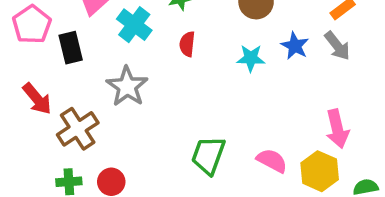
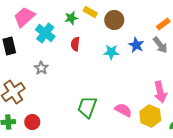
gray star: (127, 86) -> (41, 68), size x0.6

